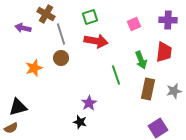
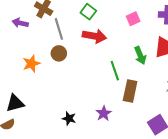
green square: (90, 17) -> (88, 12), turned -35
brown rectangle: (148, 89) -> (130, 91), moved
purple star: (89, 103) -> (104, 113), moved
black star: (80, 122) -> (69, 118), moved

